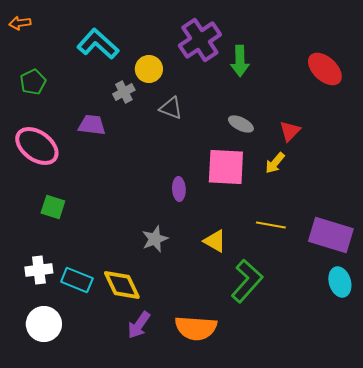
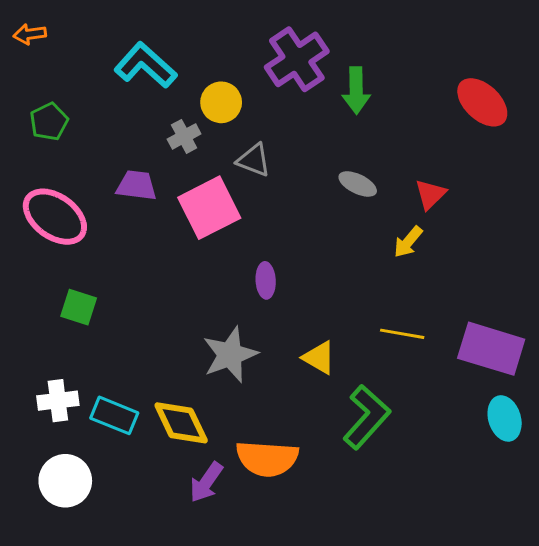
pink square: (226, 167) -> (209, 208), moved, turned -30
gray star: (155, 239) -> (230, 355), size x1.4
orange semicircle: (196, 328) -> (267, 458), moved

